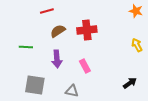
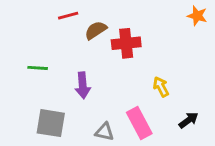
brown semicircle: (58, 31) -> (96, 30), moved
yellow arrow: (137, 45) -> (161, 87), moved
pink rectangle: (85, 66) -> (139, 123), moved, size x1.5

